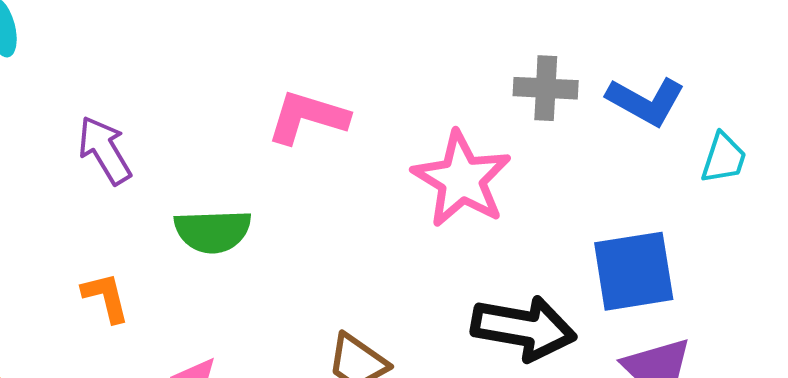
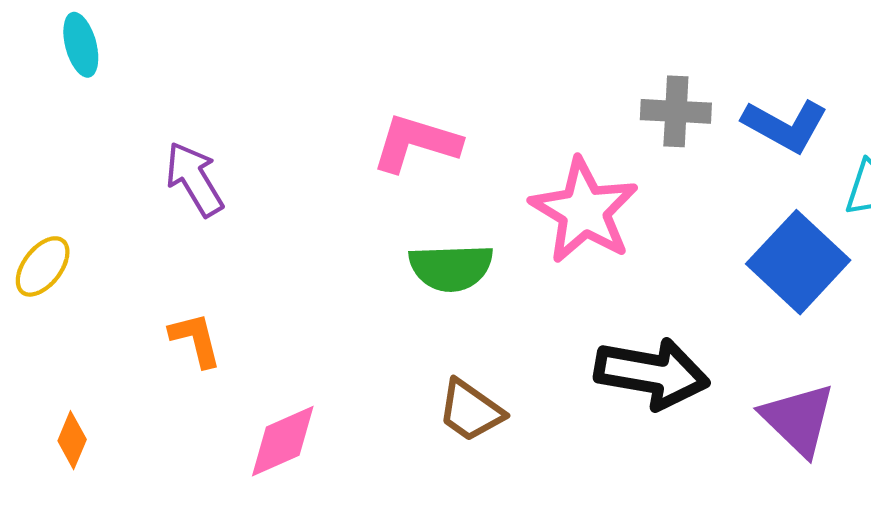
green semicircle: (213, 231) -> (451, 268), moved
blue square: (634, 271) -> (798, 262), moved, turned -38

